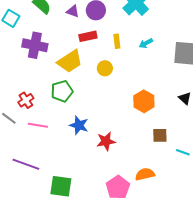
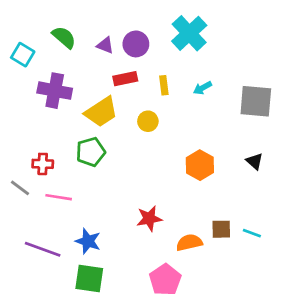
red cross: (26, 100) -> (43, 164), turned 35
blue star: (79, 125) -> (88, 241), moved
brown square: (160, 135) -> (221, 229), moved
orange semicircle: (145, 174) -> (189, 242), moved

